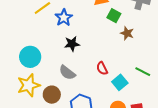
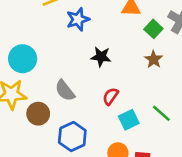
green square: (114, 16) -> (153, 29), moved
black star: (72, 44) -> (101, 57), moved
red semicircle: (102, 68) -> (111, 96), turned 48

